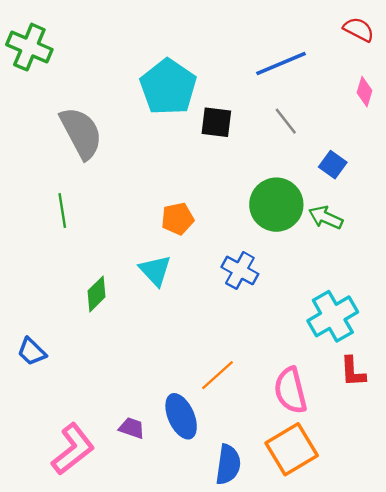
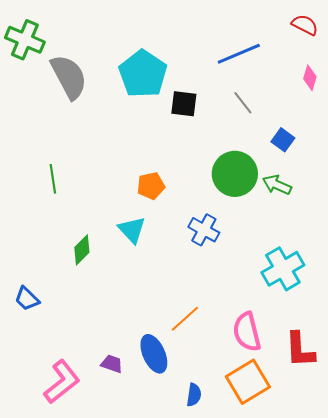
gray semicircle: (81, 133) -> (69, 77), moved
red L-shape: (353, 372) -> (300, 350), moved, size x1.4
blue semicircle: (228, 464) -> (194, 395), size x0.7

